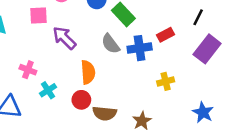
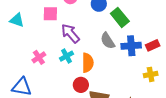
red rectangle: (166, 35) -> (153, 45), moved
pink cross: (28, 70) -> (39, 57), turned 32
cyan cross: (48, 90) -> (67, 56), moved

